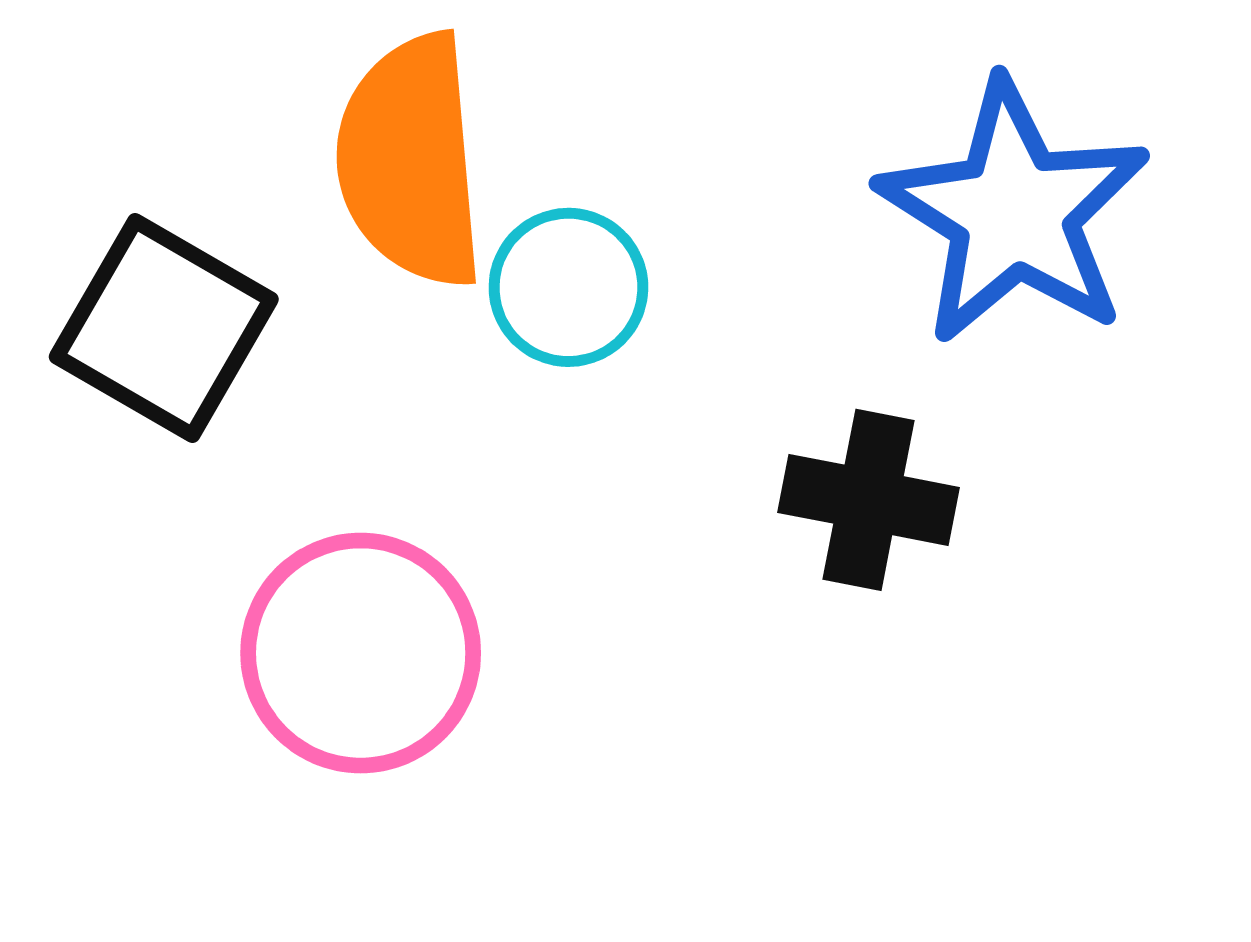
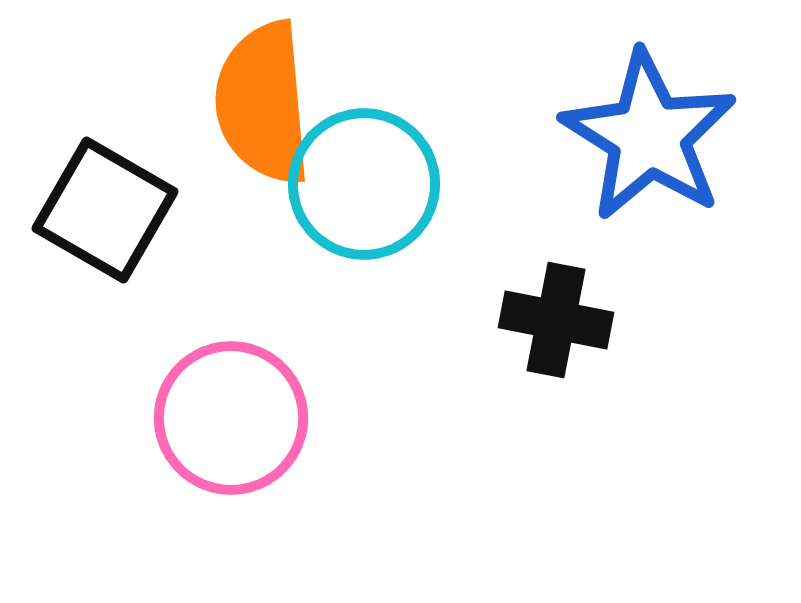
cyan circle: (568, 287) -> (364, 184), size x1.5

